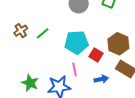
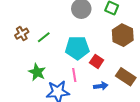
brown hexagon: (118, 44) -> (123, 35), moved
green star: (30, 83) -> (37, 72), moved

